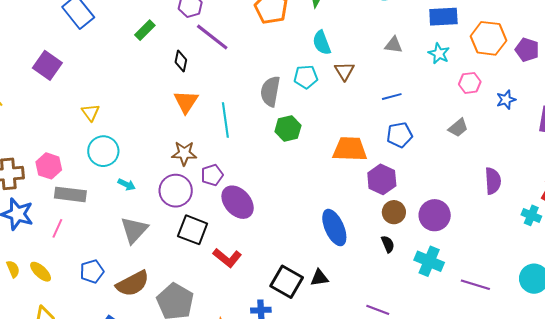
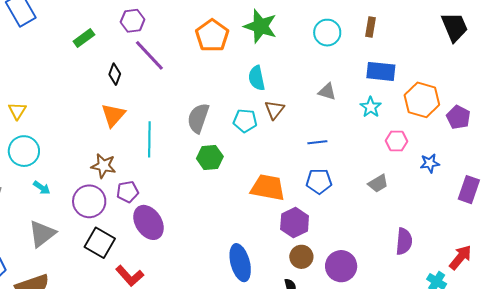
cyan pentagon: (306, 77) -> (245, 121), moved

